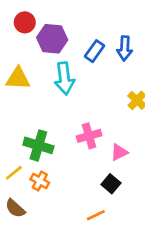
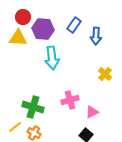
blue rectangle: (95, 51) -> (74, 25), moved
yellow triangle: (18, 78) -> (18, 38), moved

